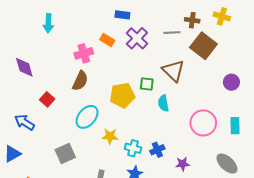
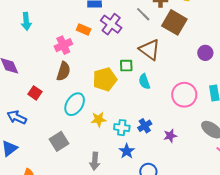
gray line: (172, 33) -> (143, 14), turned 56

